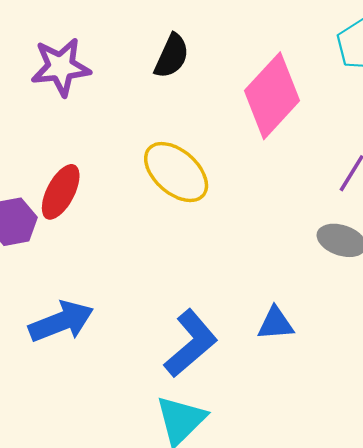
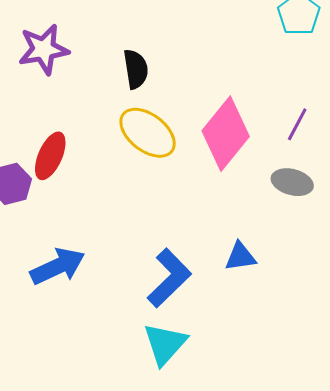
black semicircle: (172, 56) -> (136, 69), moved, turned -30
pink diamond: (272, 96) -> (226, 134), moved

